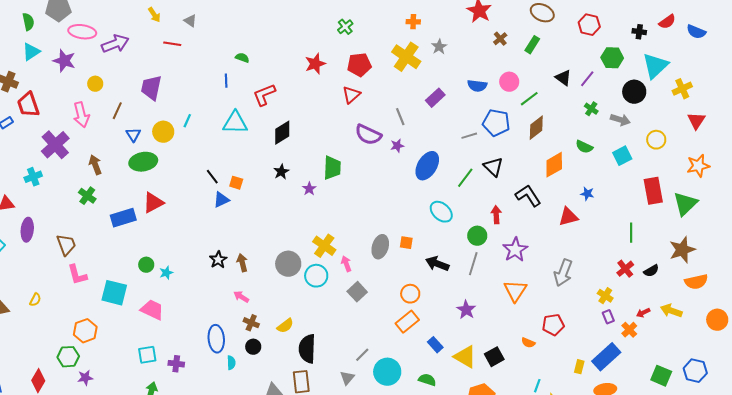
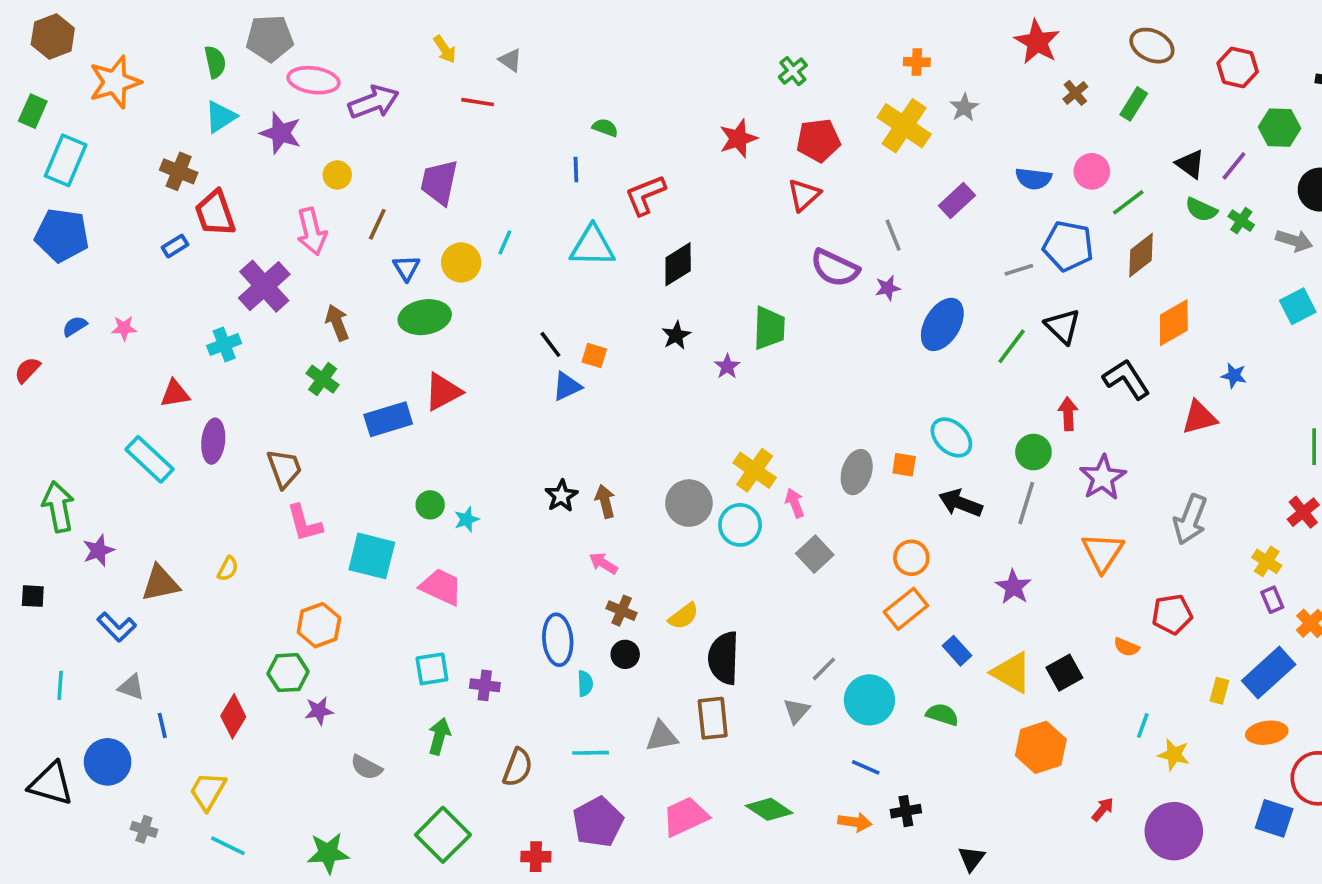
green semicircle: (584, 147) -> (1201, 210), moved
cyan ellipse: (441, 212) -> (951, 437), moved

